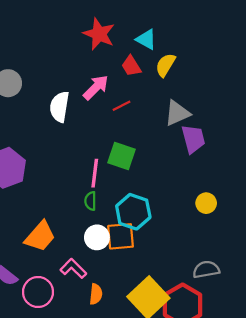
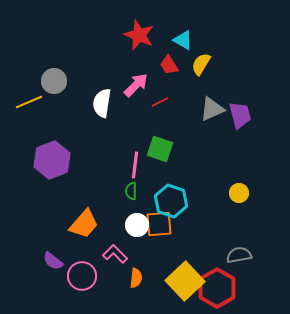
purple trapezoid: (193, 139) -> (240, 115), moved

